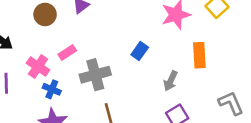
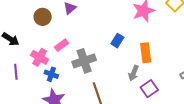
orange rectangle: (199, 55) -> (146, 53), moved
gray arrow: (171, 81) -> (134, 73), moved

